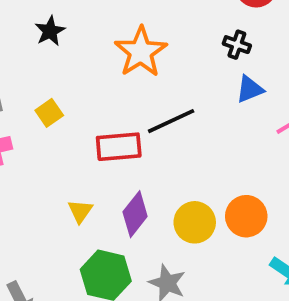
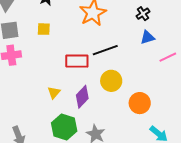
black cross: (237, 45) -> (143, 14), turned 32
yellow square: (49, 113) -> (44, 29), moved, turned 32
yellow circle: (195, 222) -> (111, 81), moved

